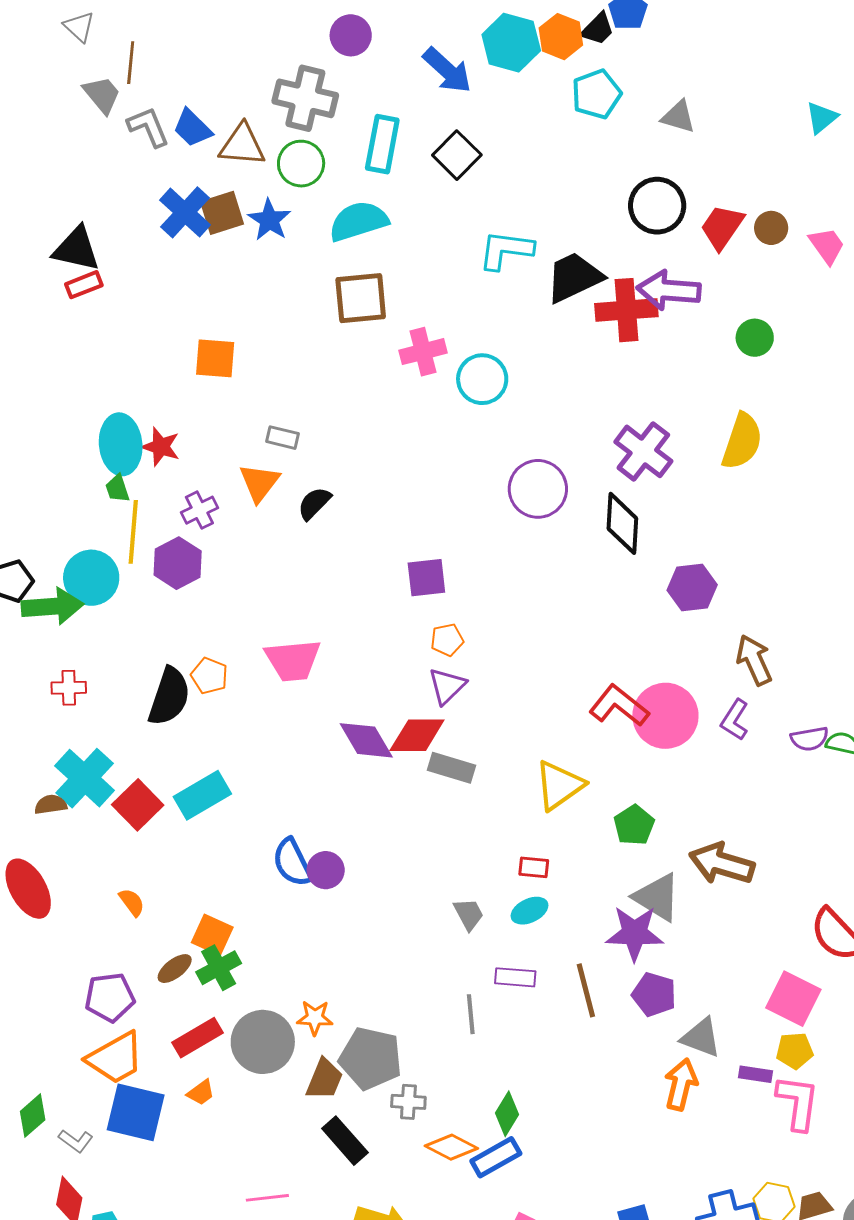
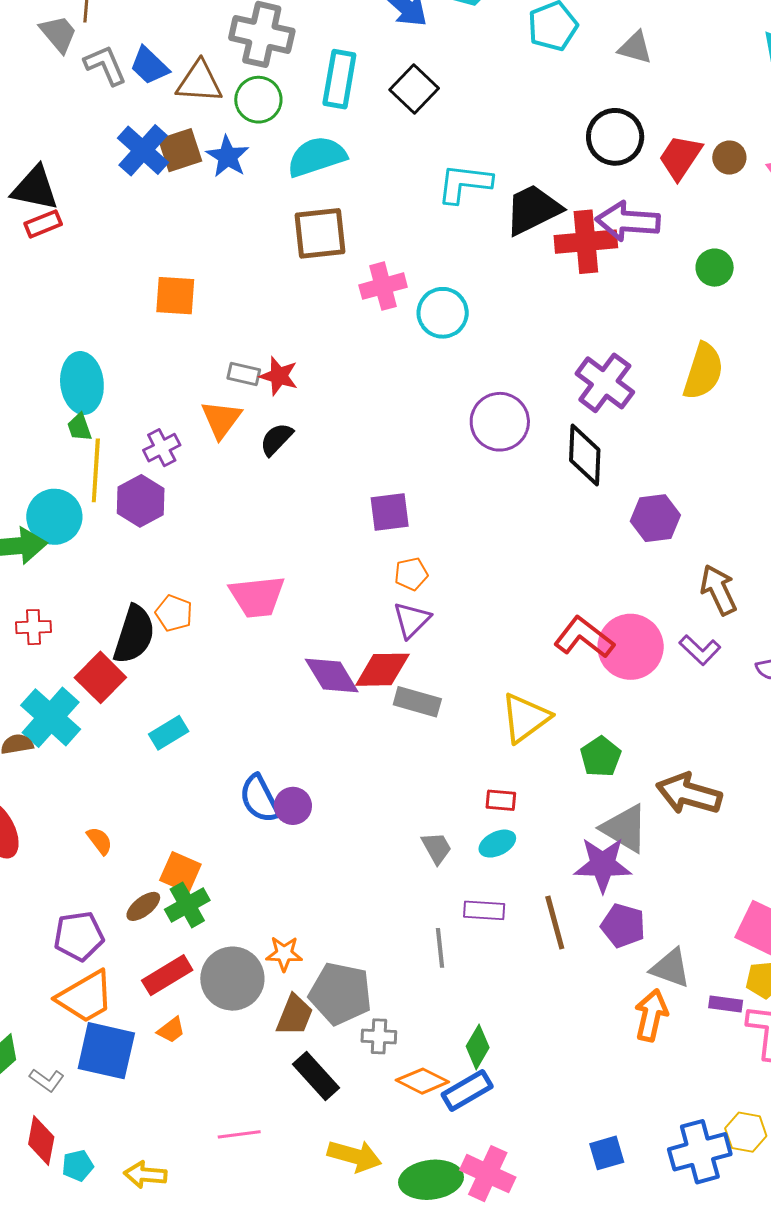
red star: (161, 447) -> (279, 376), moved
purple L-shape: (735, 720) -> (700, 650), turned -78
cyan rectangle: (202, 795) -> (169, 733), size x0.7
red square: (138, 805) -> (100, 677), moved

